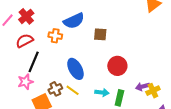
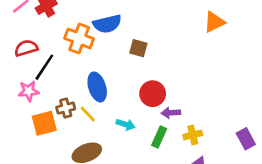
orange cross: (55, 36) -> (79, 38), size x1.5
red semicircle: (25, 41) -> (26, 48), moved
purple arrow: (142, 87) -> (171, 113), moved
green rectangle: (119, 98) -> (159, 137), moved

